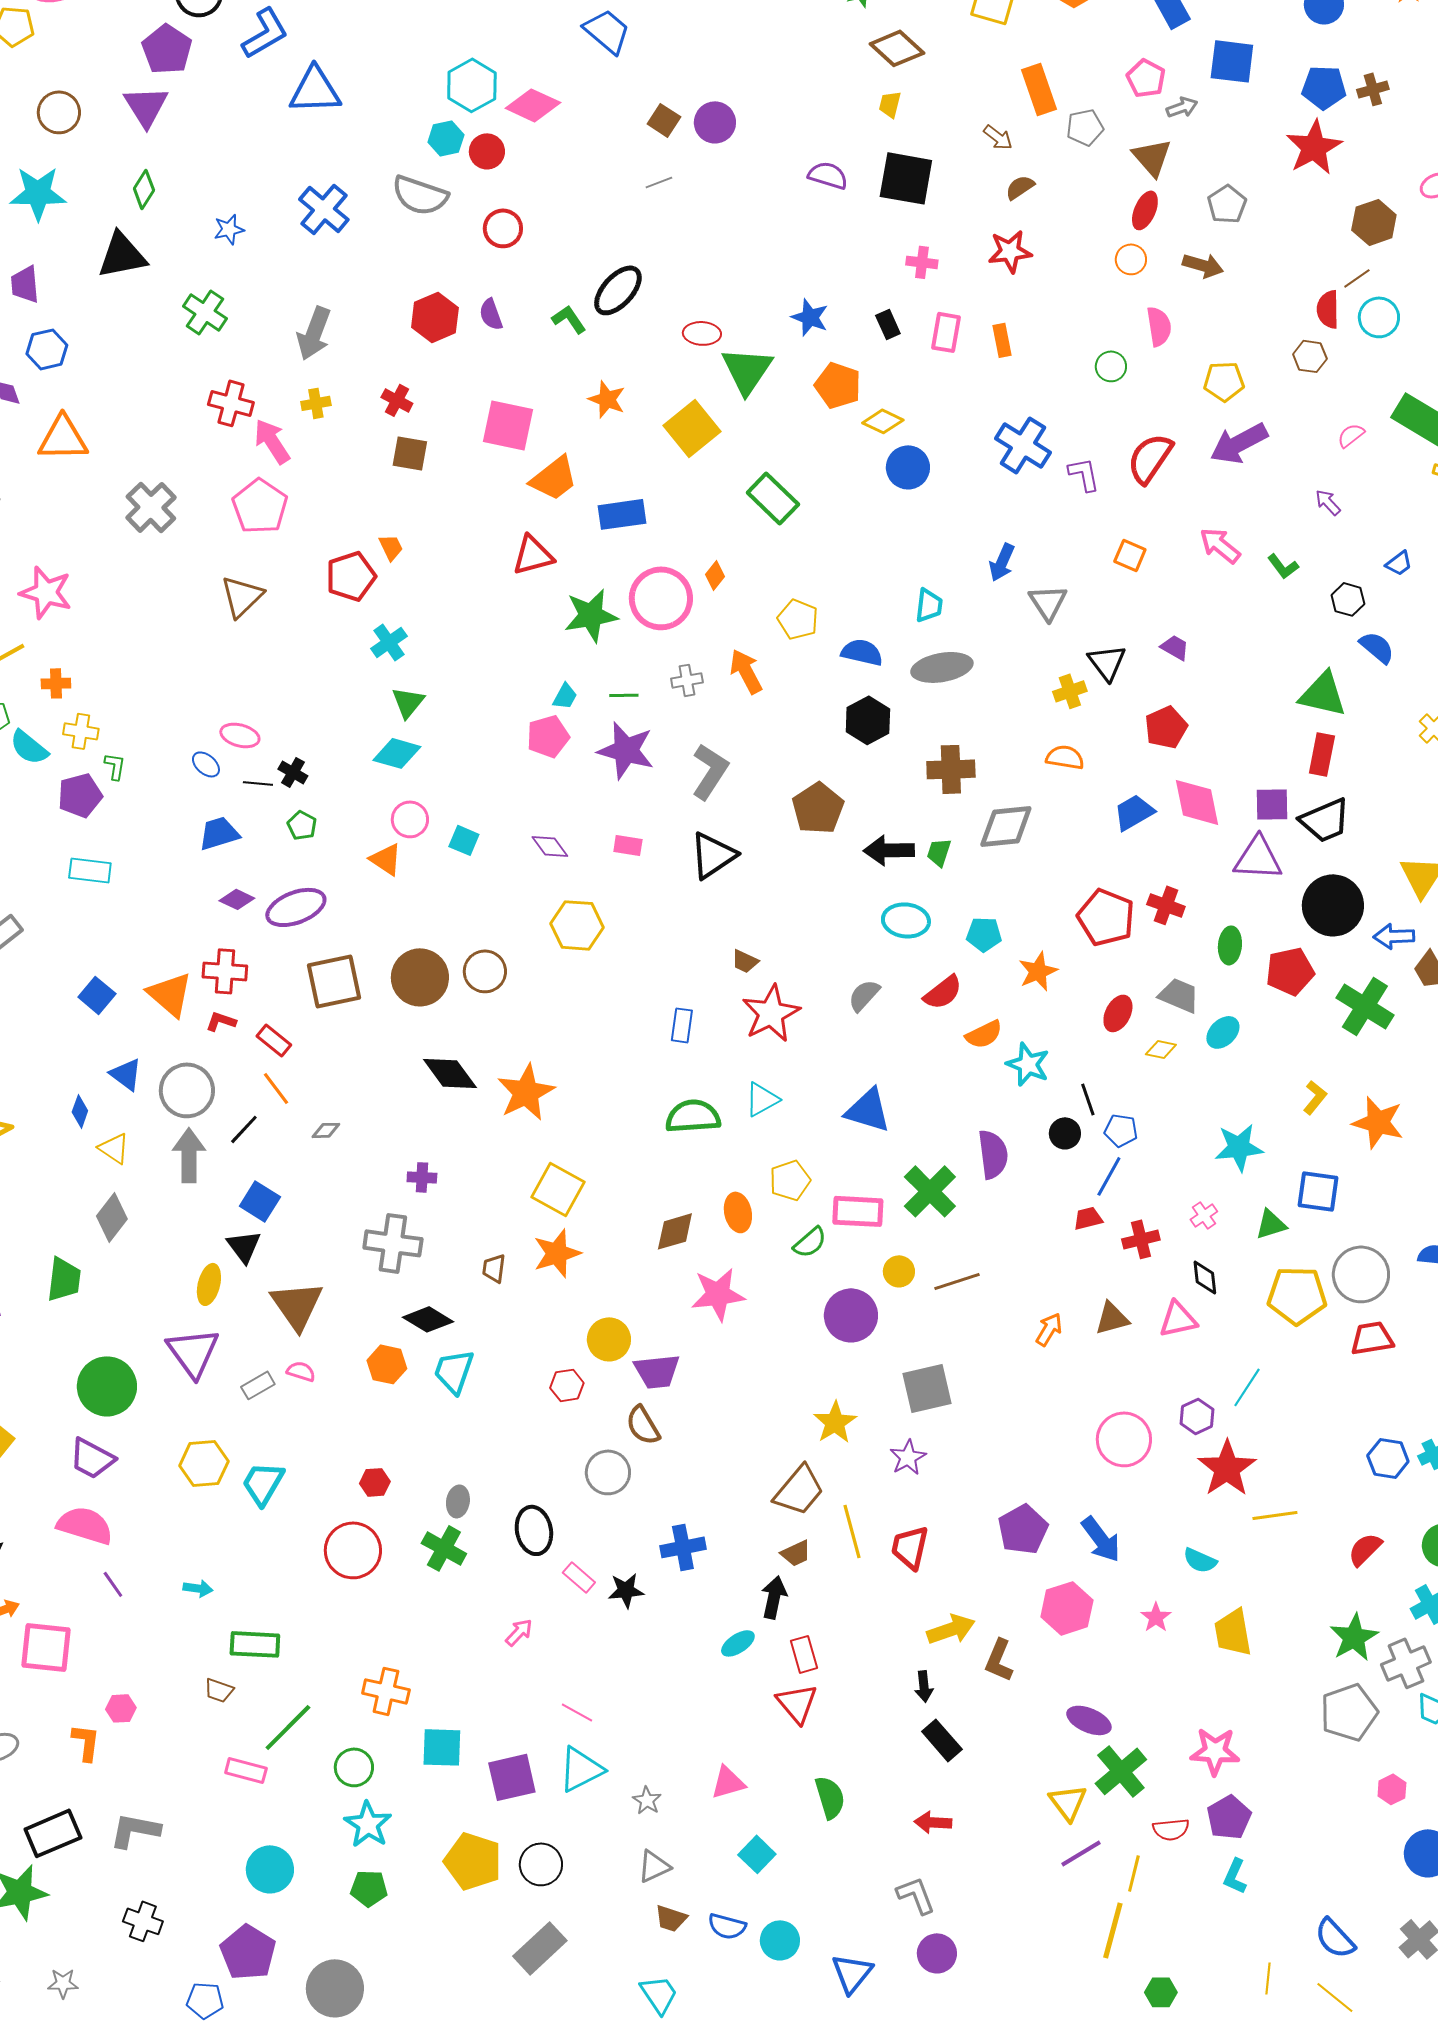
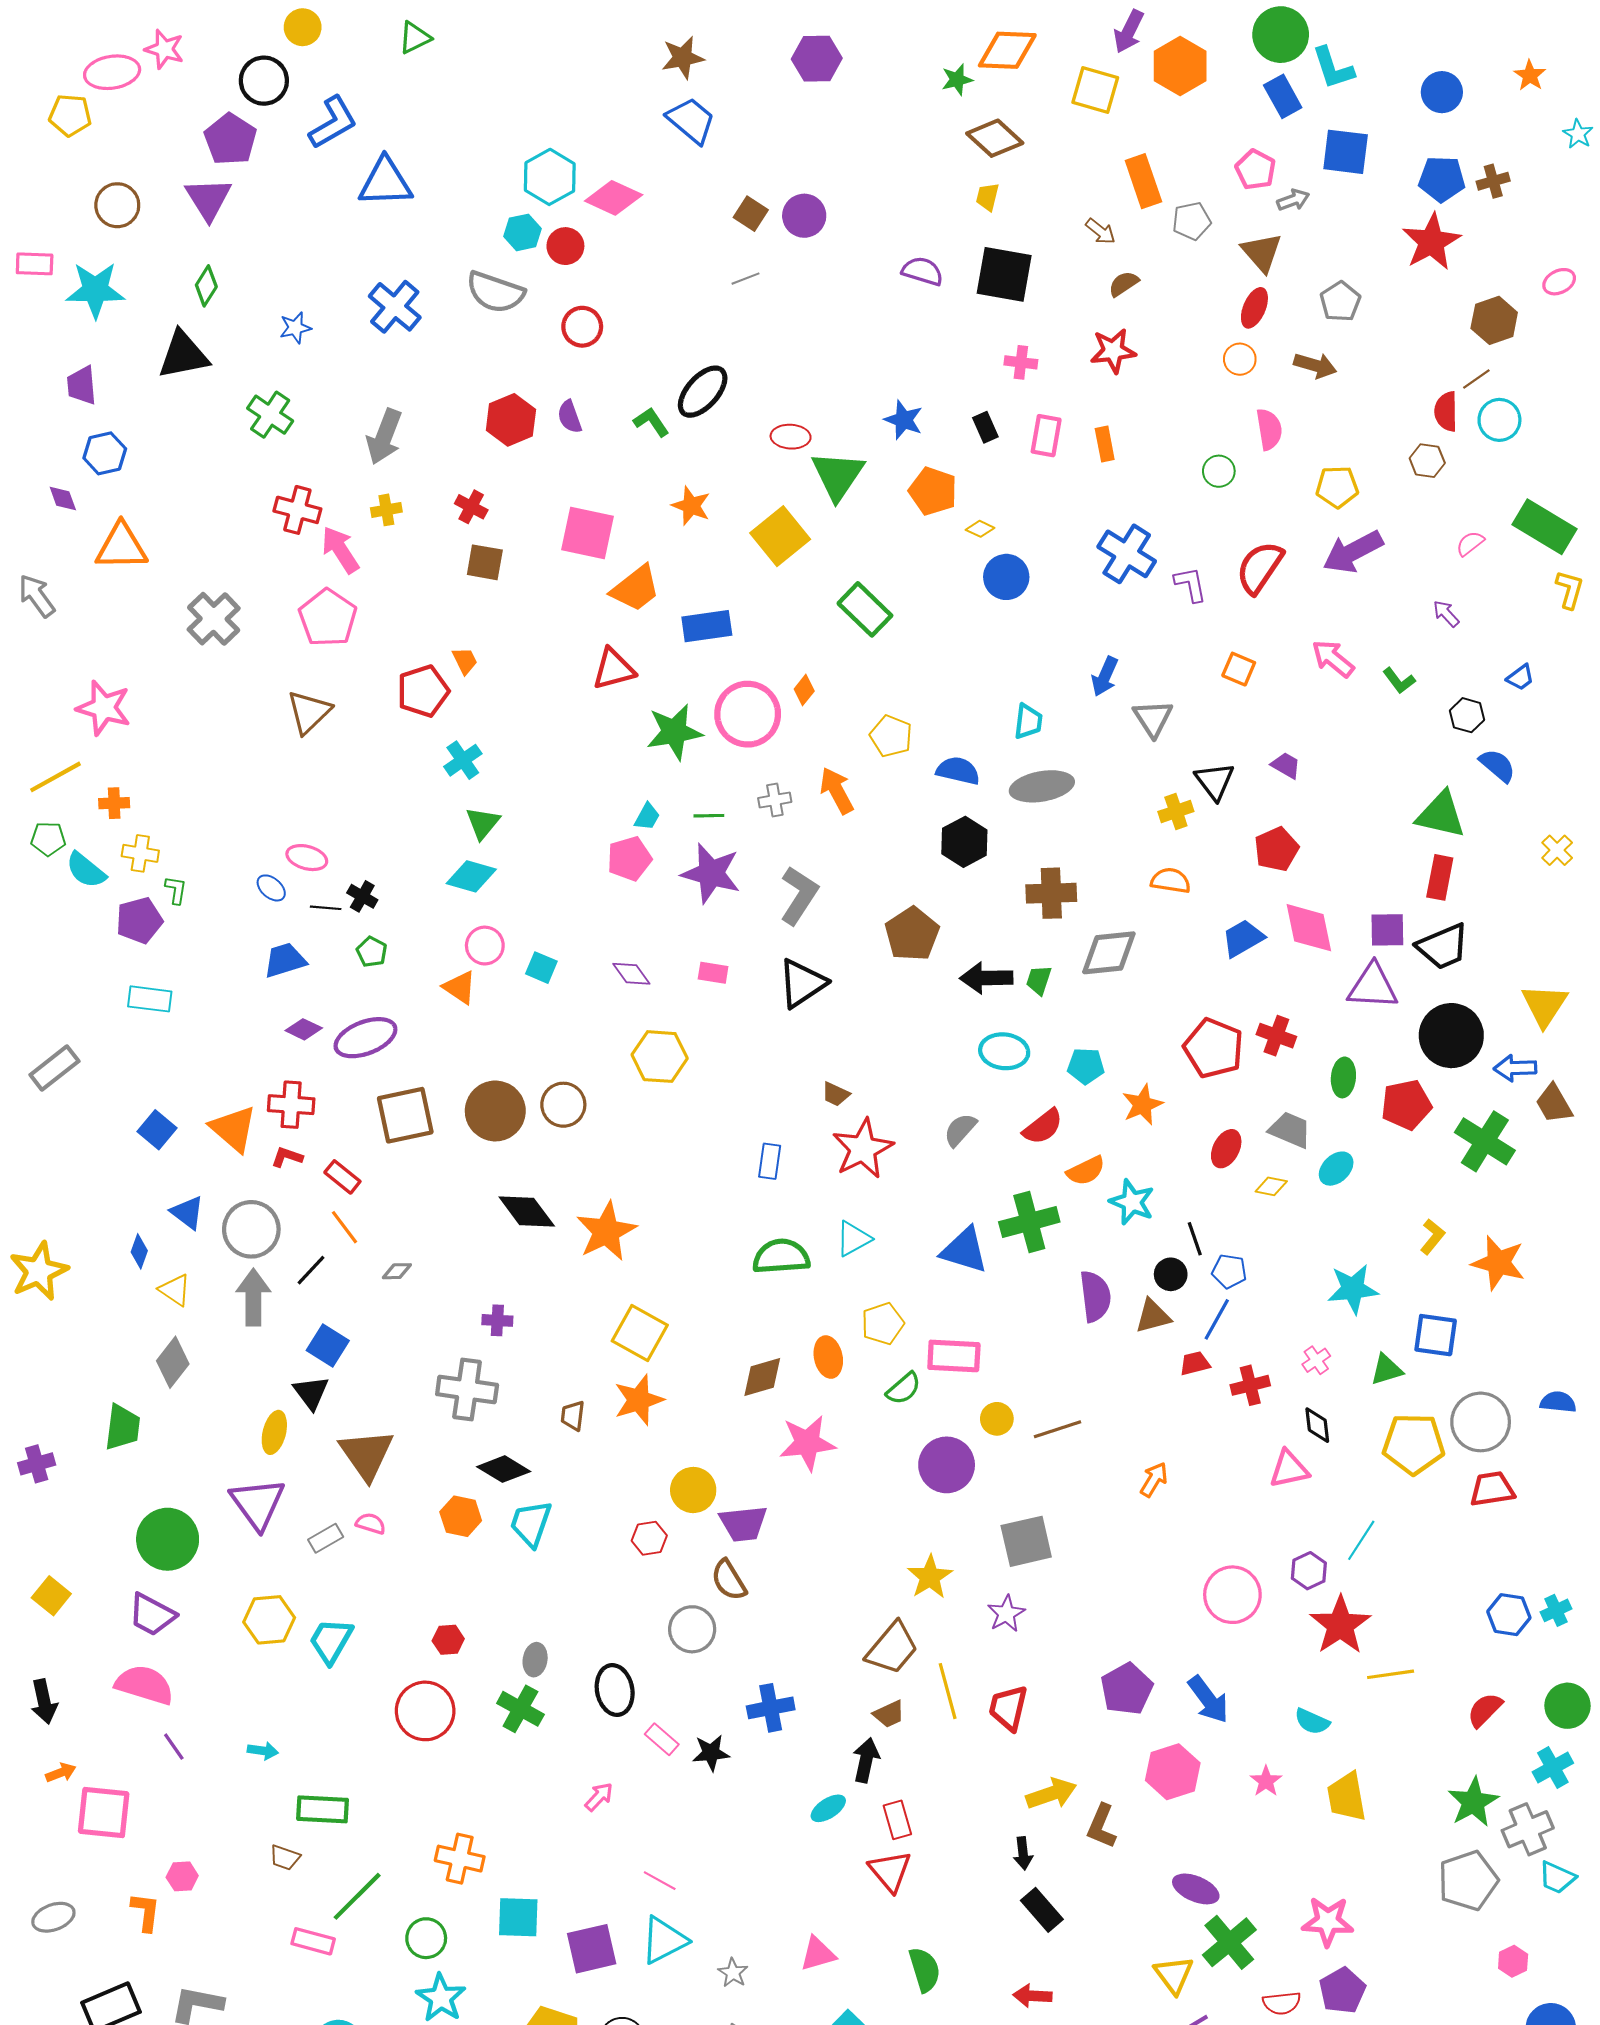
yellow diamond: (883, 421) -> (980, 529), size x0.7
green cross: (930, 1191) -> (1029, 1222), moved, turned 30
brown triangle: (1112, 1318) -> (1153, 1316), moved

